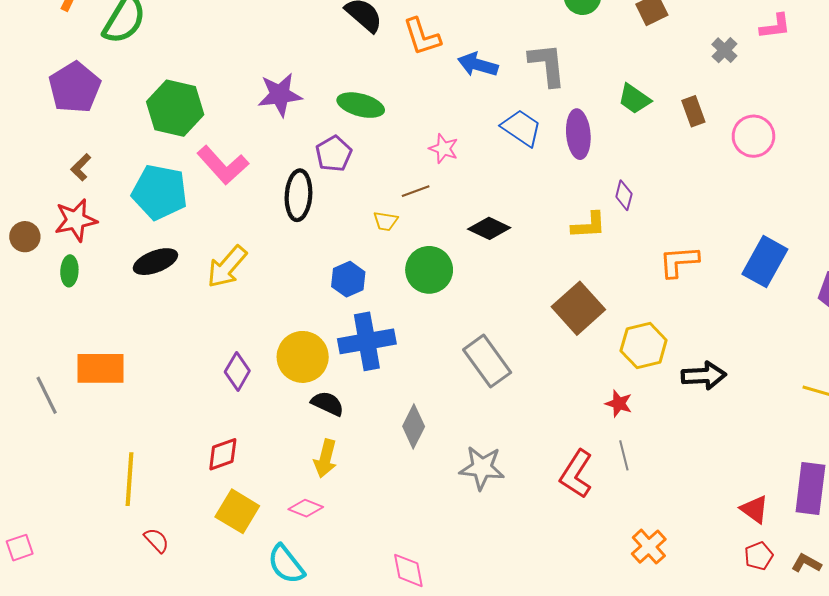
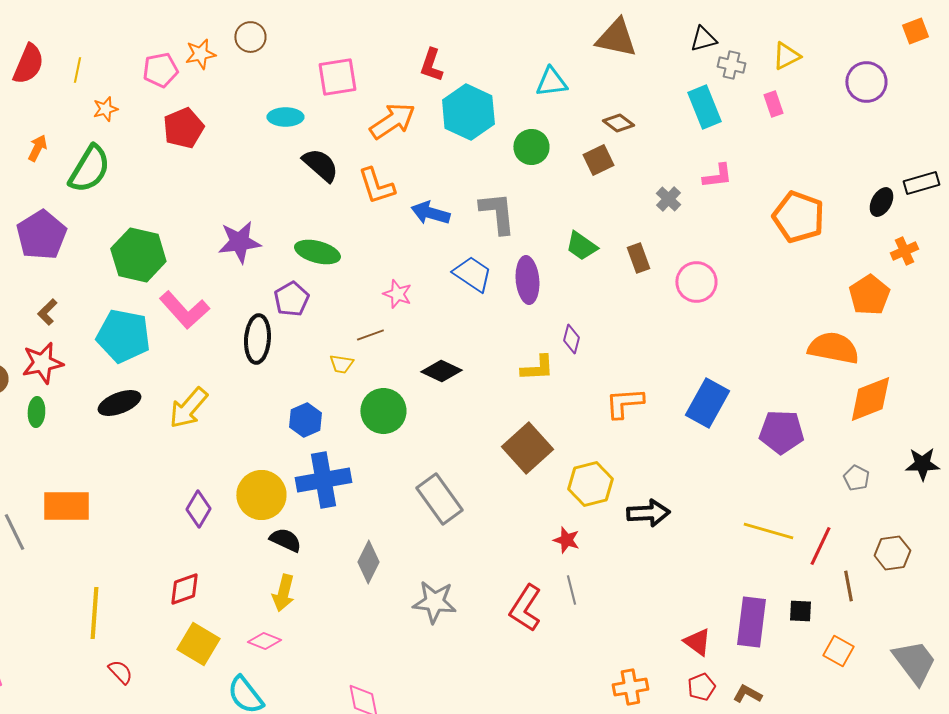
orange cross: (649, 547) -> (630, 687), moved, turned 32

